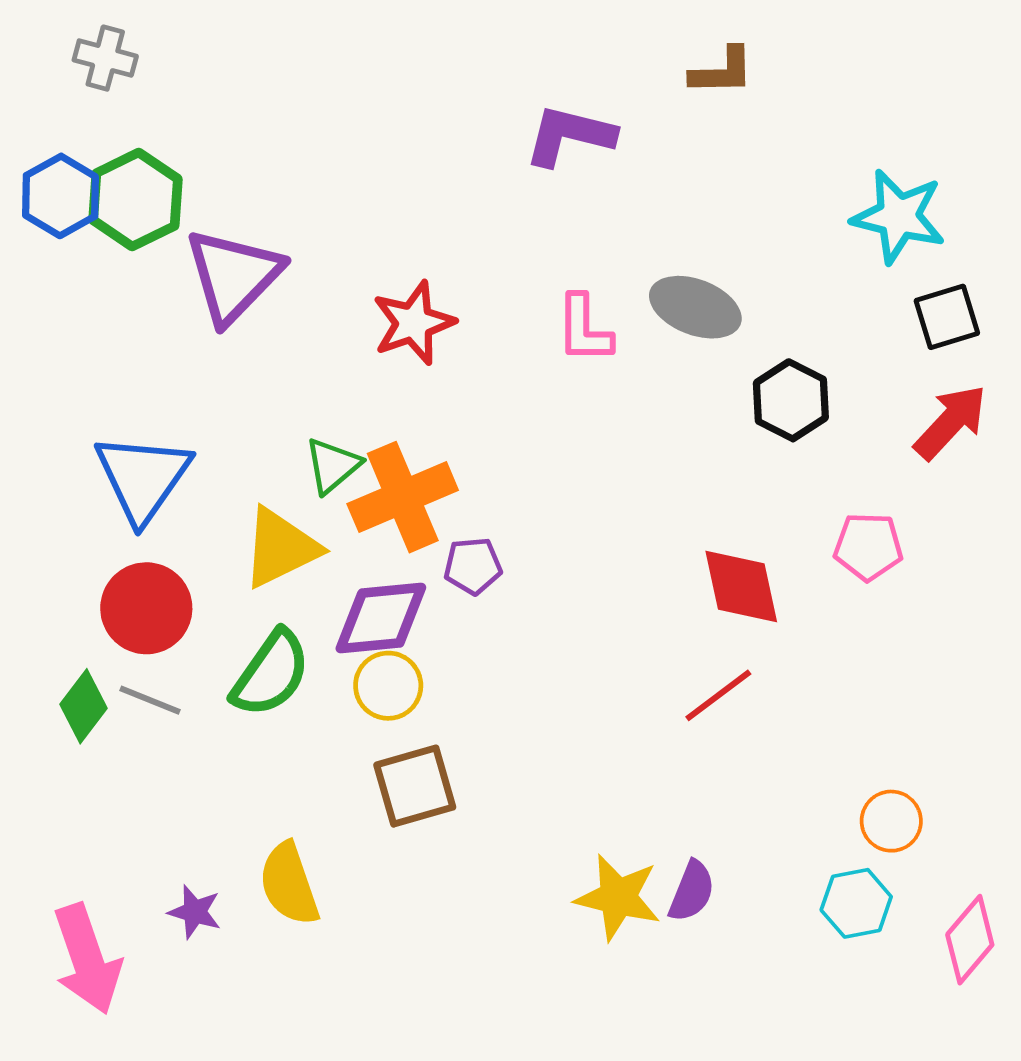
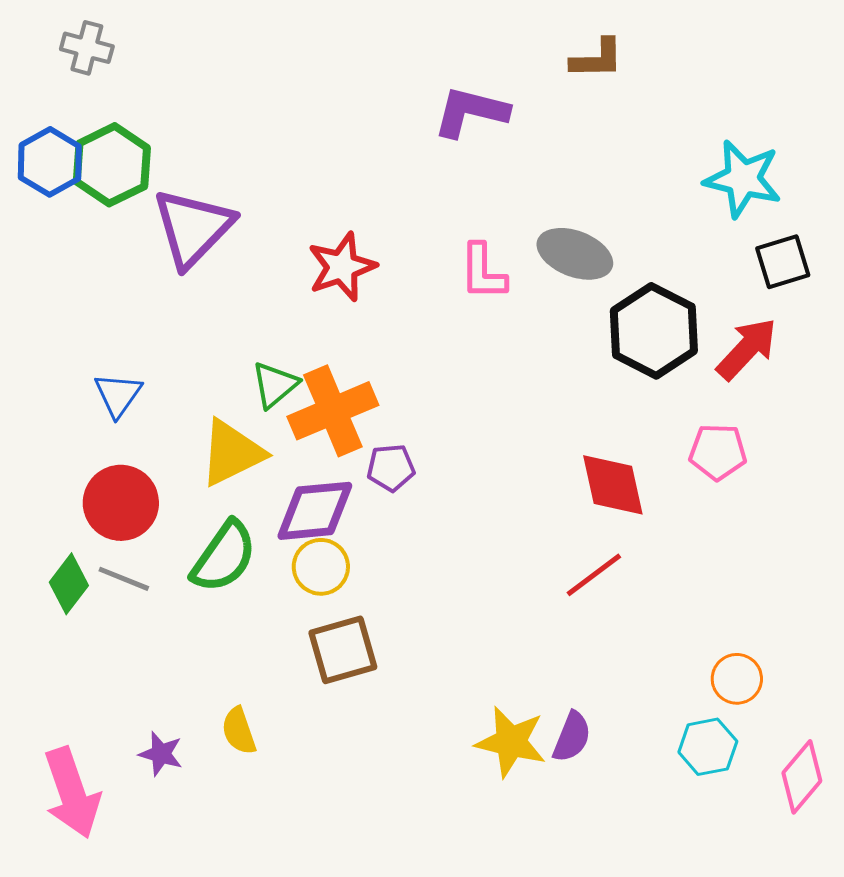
black hexagon: (791, 400) -> (654, 331), size x1.4
red arrow: (951, 422) -> (747, 349), moved
blue triangle: (143, 478) -> (118, 395), size x0.6
yellow semicircle: (289, 884) -> (239, 731), size x0.7

